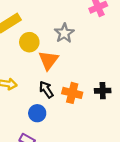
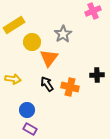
black cross: (103, 91) -> (97, 75), moved
blue circle: (37, 113) -> (27, 110), moved

